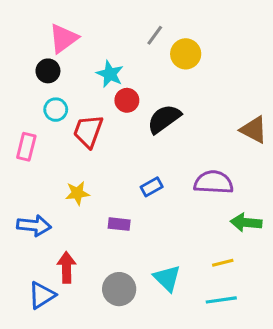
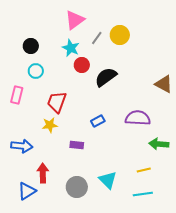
gray line: (155, 35) -> (97, 38), moved
pink triangle: (63, 38) -> (75, 20), moved
red trapezoid: (88, 131) -> (57, 102), moved

